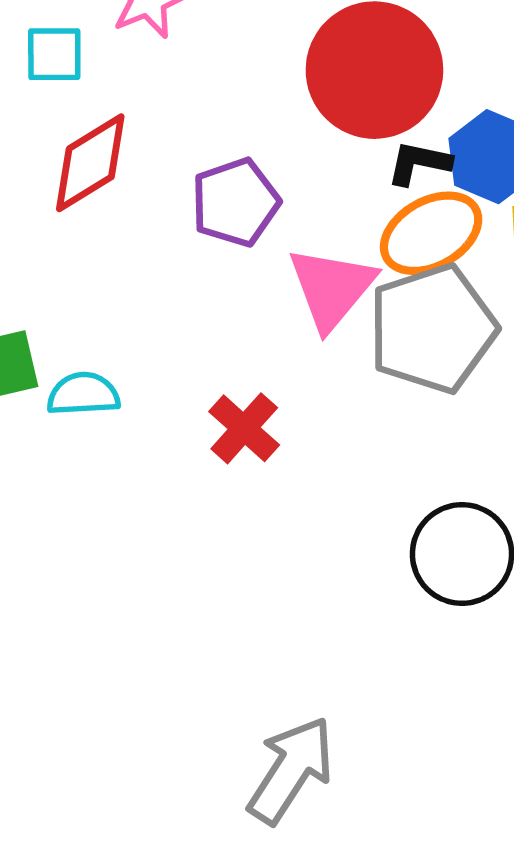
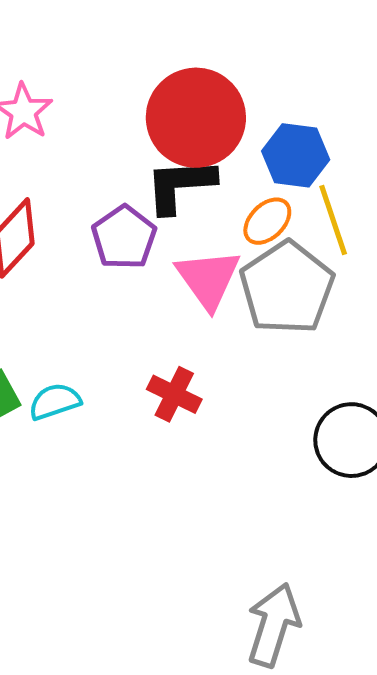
black L-shape: (419, 163) -> (180, 185), moved, size x1.6
orange ellipse: (431, 233) -> (267, 221), size x0.7

